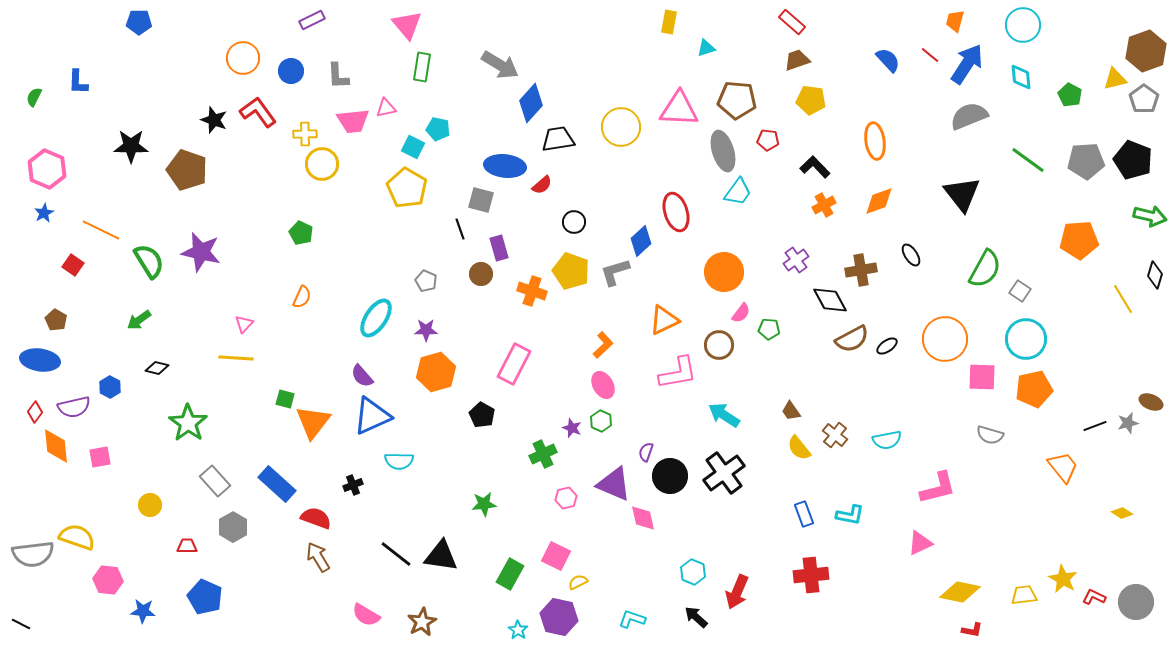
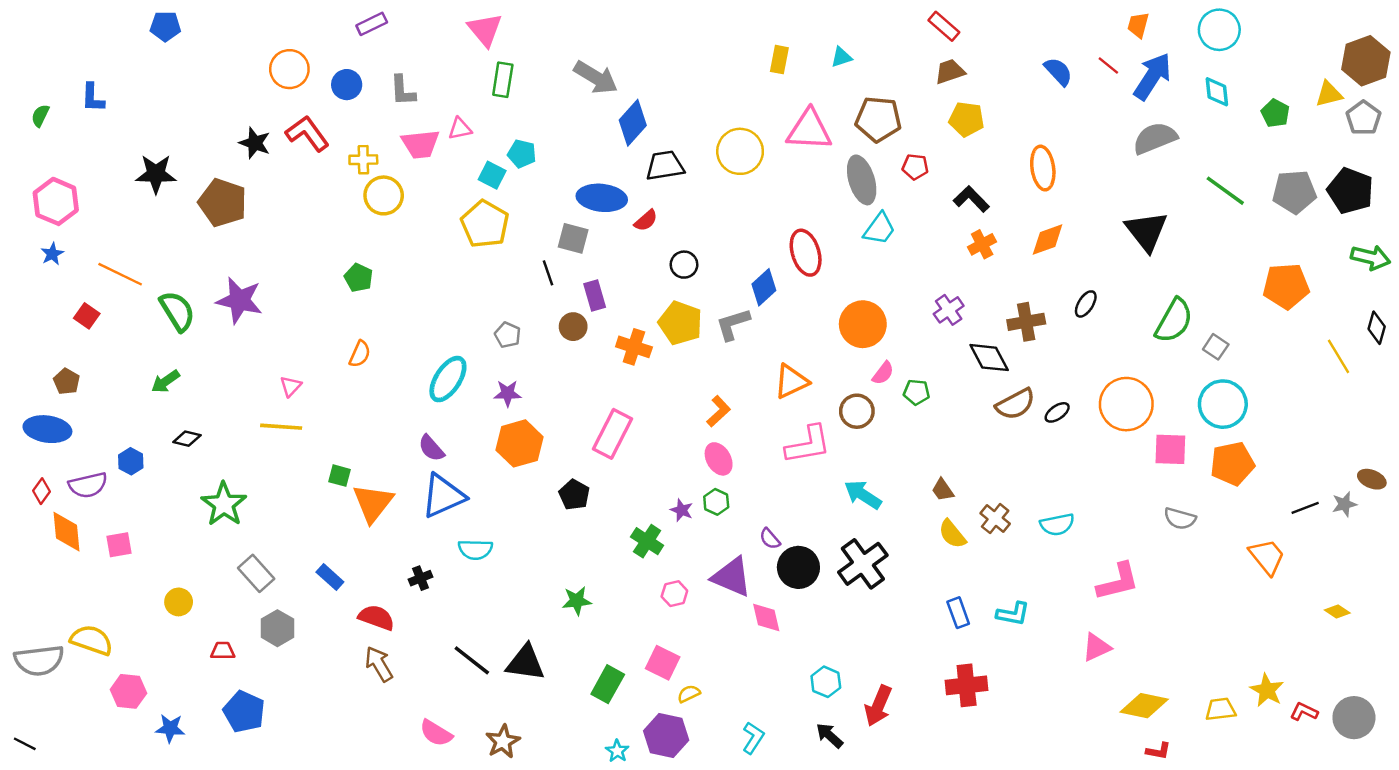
yellow rectangle: (669, 22) -> (779, 60), moved
black ellipse: (911, 255) -> (1086, 304), turned 65
purple semicircle: (646, 452) -> (770, 539), turned -60
green cross: (543, 454) -> (647, 541), turned -32
blue rectangle: (277, 484) -> (330, 577), size x0.6
cyan L-shape: (632, 619) -> (753, 738), turned 104

